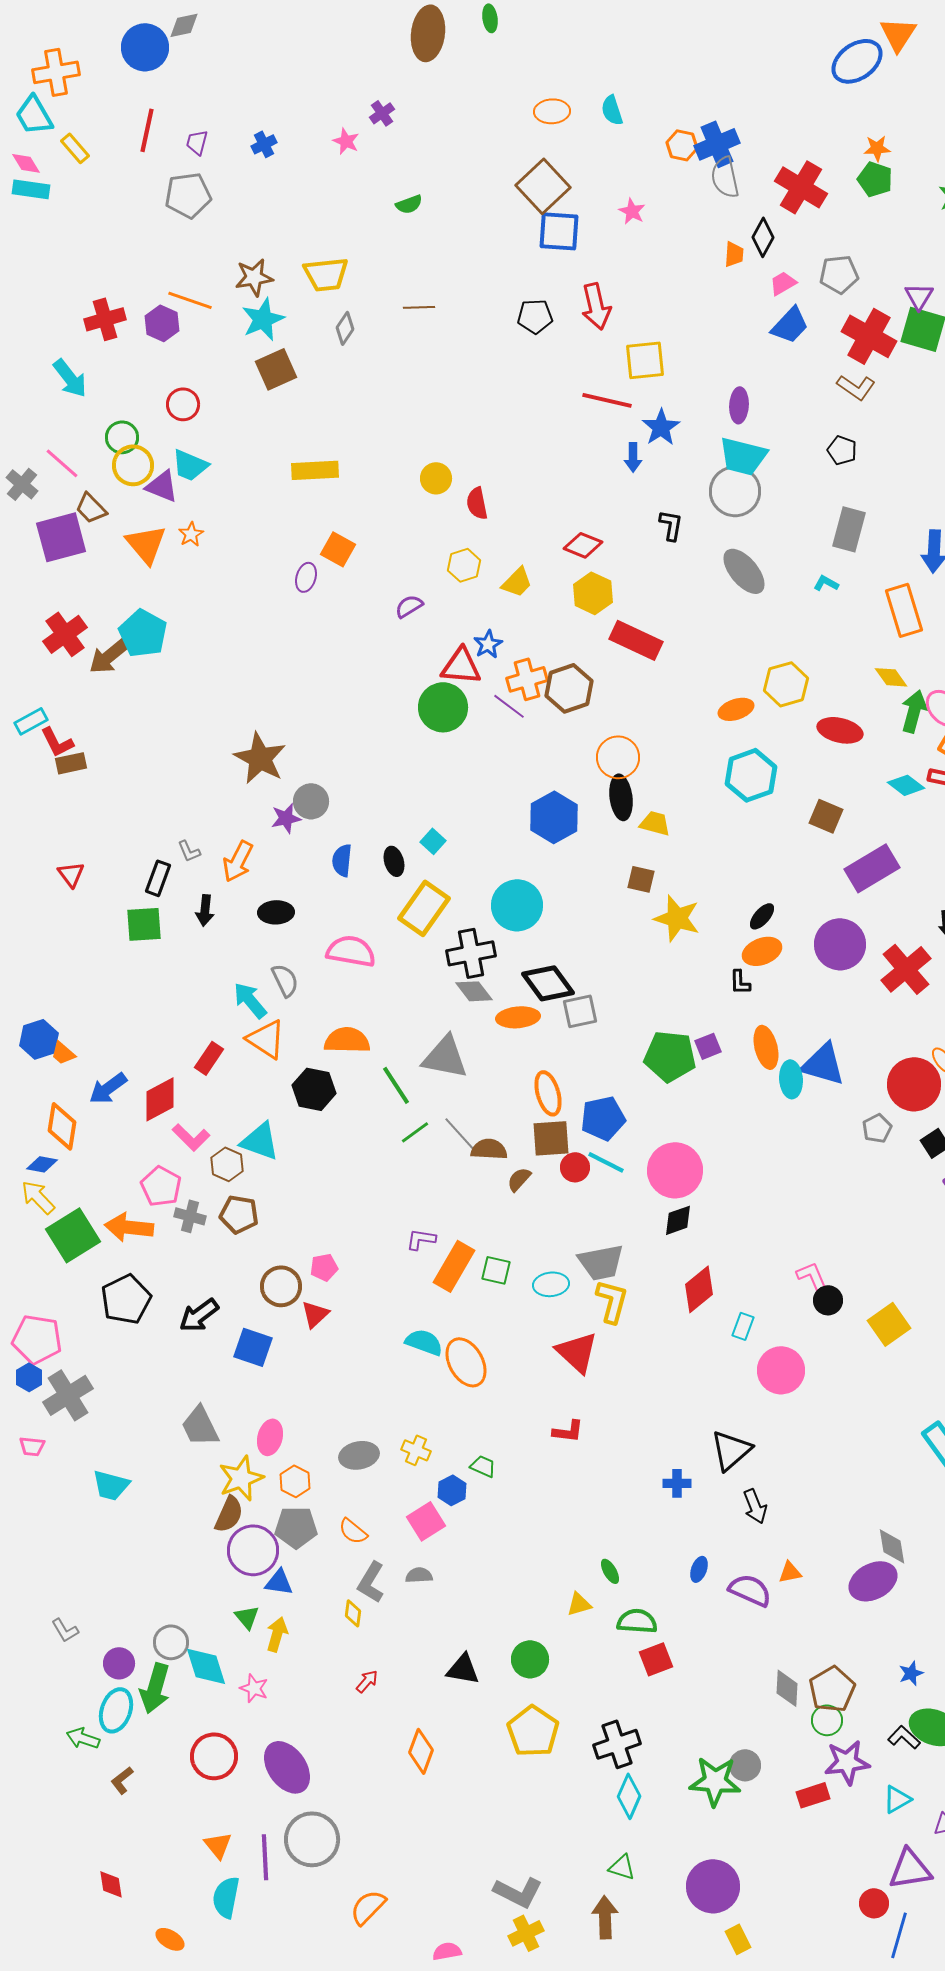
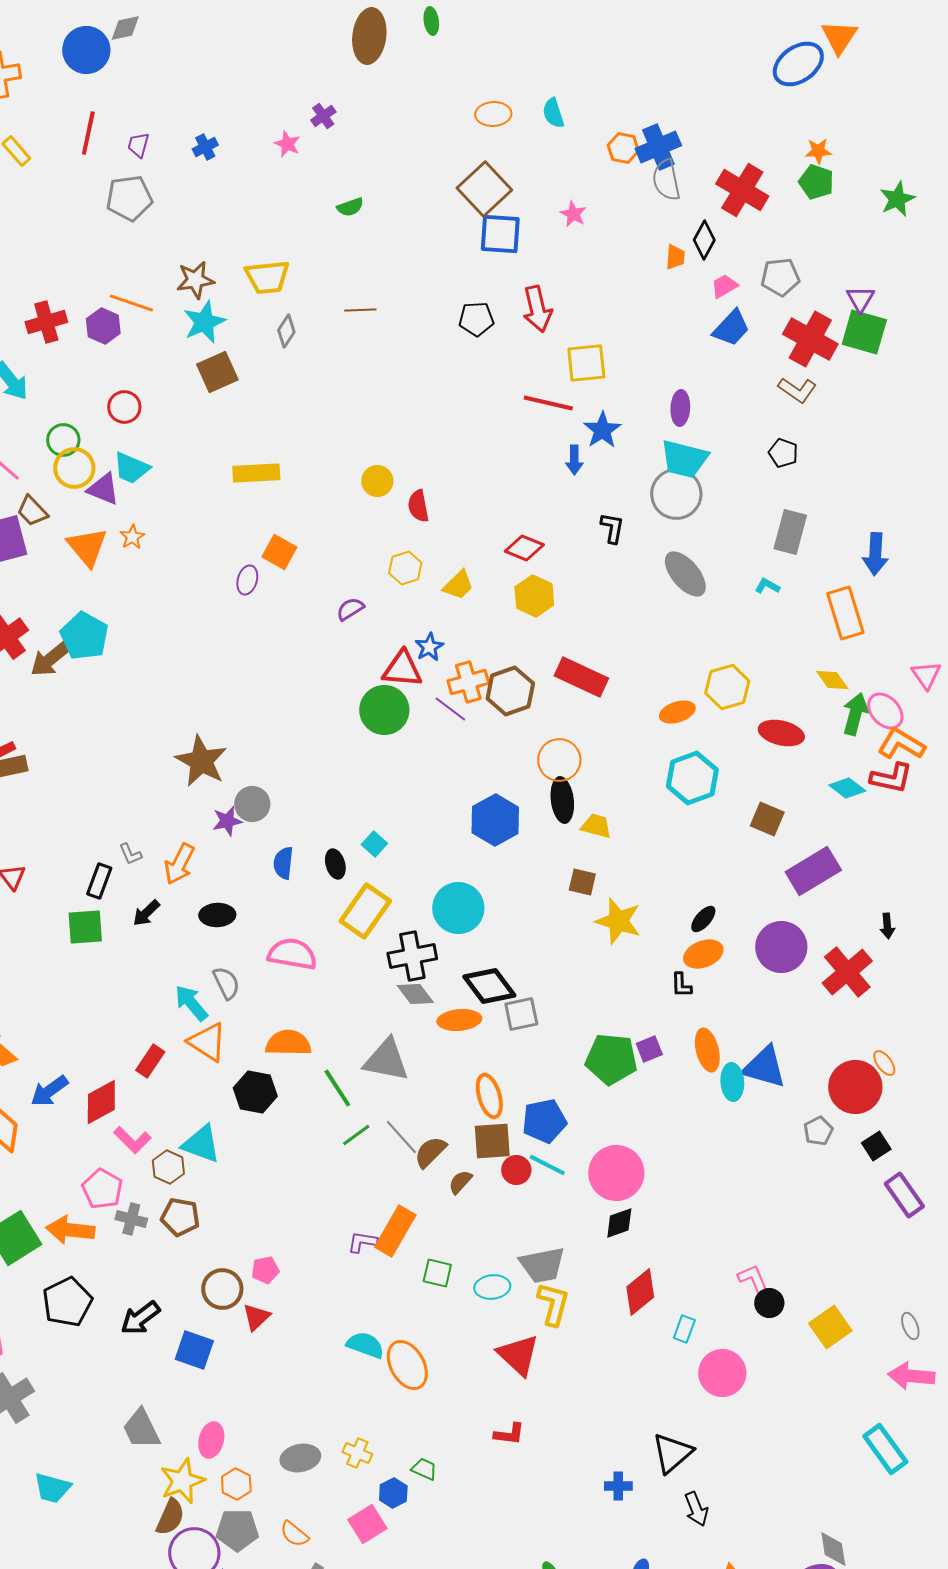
red rectangle: (636, 640) -> (581, 677), moved
black arrow: (205, 910) -> (146, 913), turned 40
brown semicircle: (489, 1149) -> (430, 1152), turned -48
orange rectangle: (454, 1266) -> (395, 1231), moved

